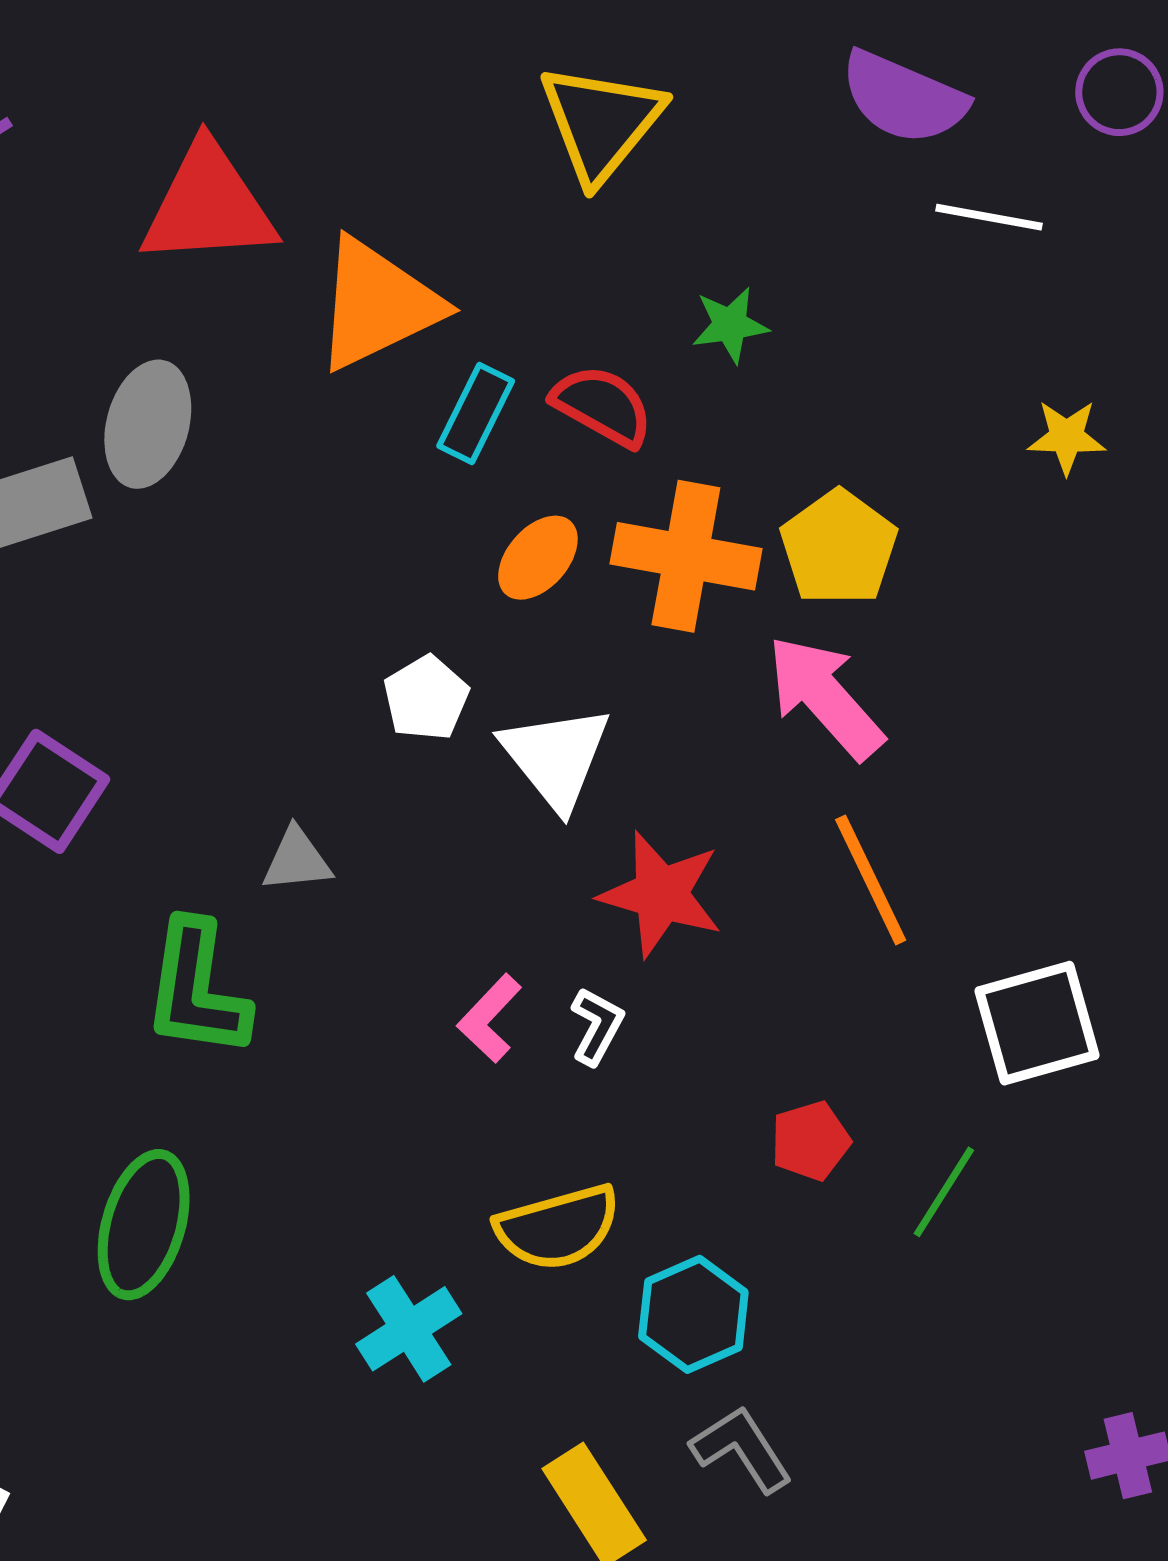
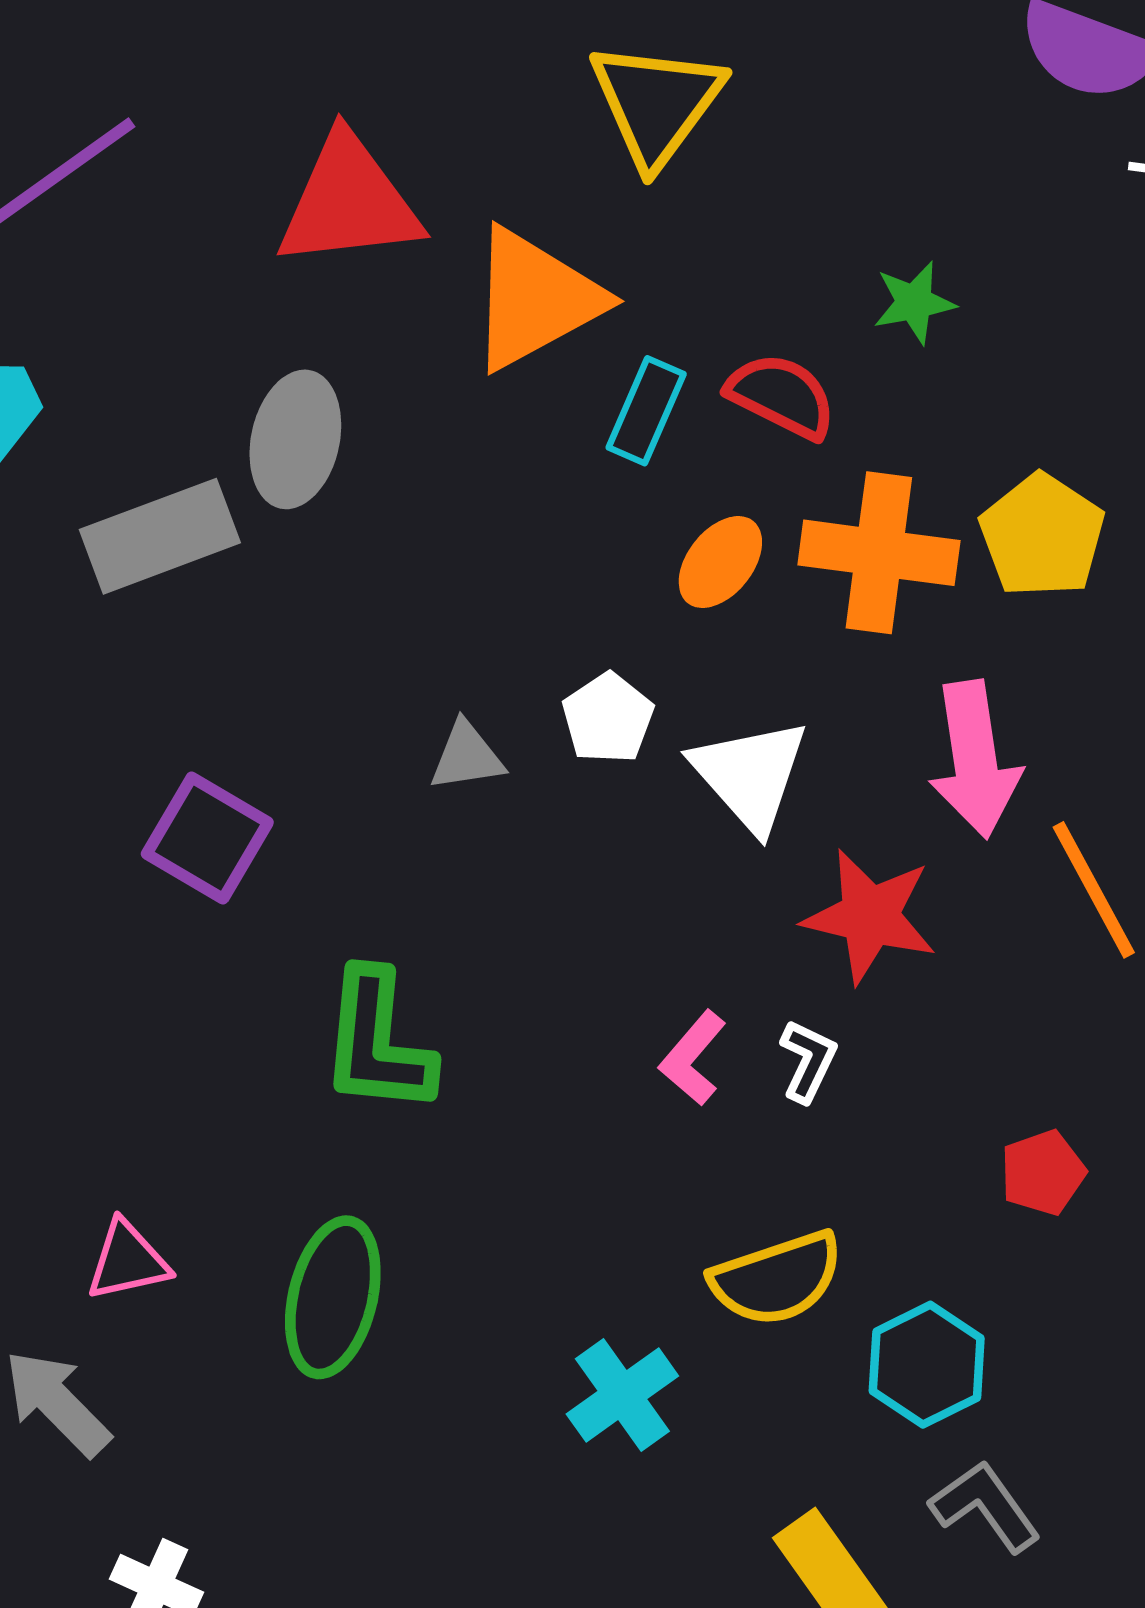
yellow triangle: (601, 123) -> (656, 103), moved
pink arrow: (825, 697) -> (975, 759), moved, turned -144
gray triangle: (297, 860) -> (467, 756), moved

